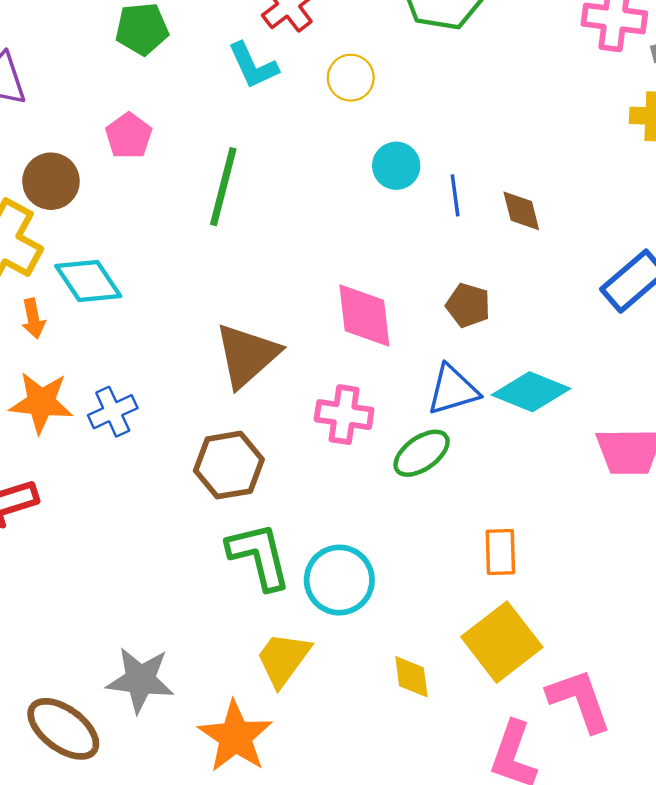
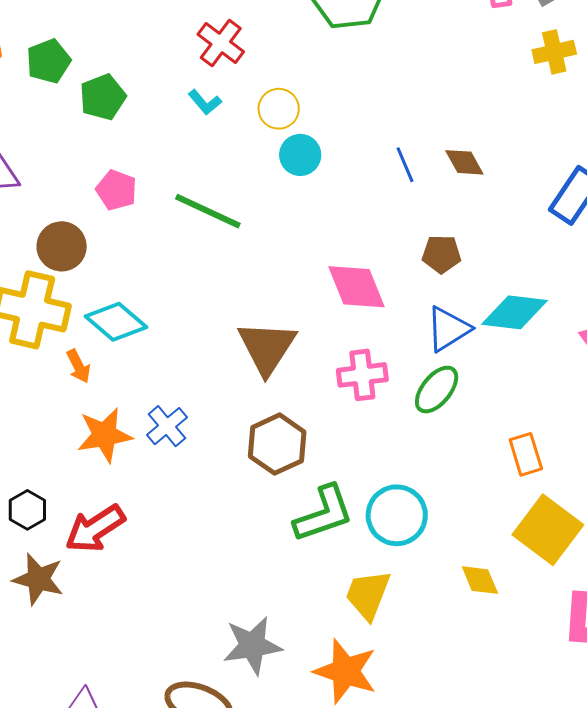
cyan L-shape: (253, 66) -> (205, 102), size x0.7
yellow circle: (351, 78) -> (279, 109), moved
cyan circle: (396, 166) -> (300, 155), moved
green line: (223, 187) -> (208, 211), turned -64
green L-shape: (259, 556) -> (324, 514), turned 100

